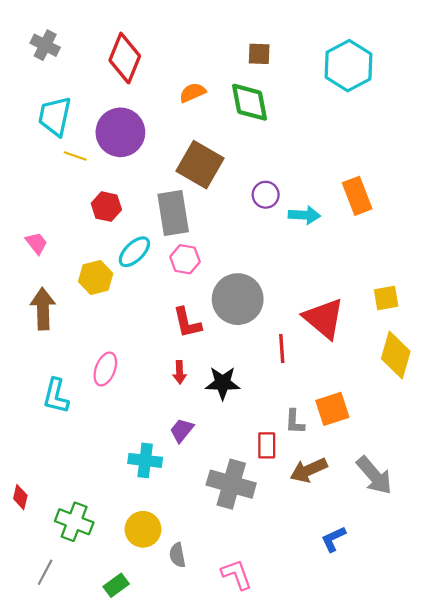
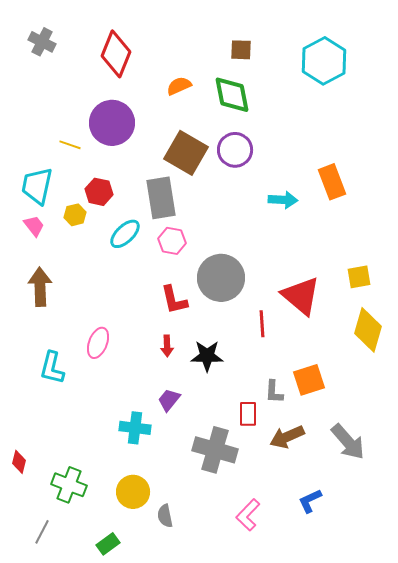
cyan trapezoid: (55, 116) -> (37, 186), moved
purple circle: (266, 195) -> (235, 150), moved, size x1.4
yellow hexagon: (96, 278) -> (75, 215), moved, size x0.7
pink L-shape: (237, 574) -> (248, 515), moved, turned -116

